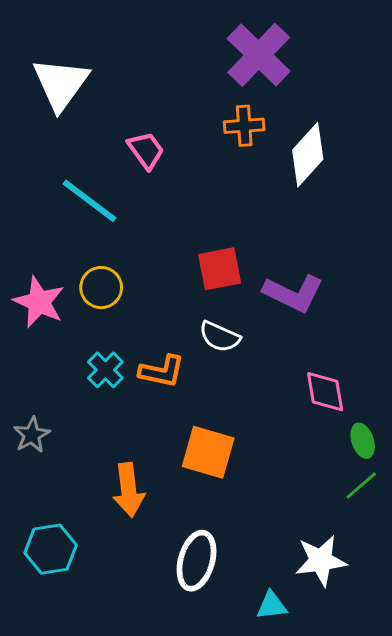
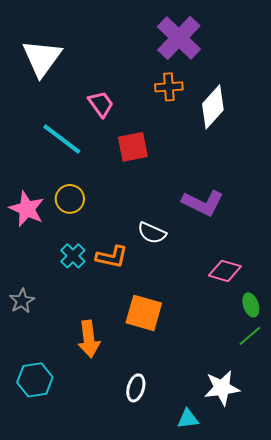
red square: (220, 269) -> (133, 147), moved
pink diamond: (325, 392) -> (225, 271), turned -64
white ellipse: (197, 561) -> (136, 388), size x0.7

